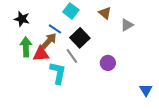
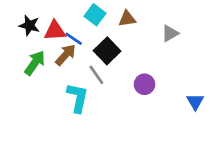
brown triangle: (105, 13) -> (127, 19), moved, turned -48
green arrow: (26, 47) -> (35, 63), turned 36
red triangle: (41, 54) -> (55, 31), moved
blue triangle: (146, 90) -> (195, 102), moved

